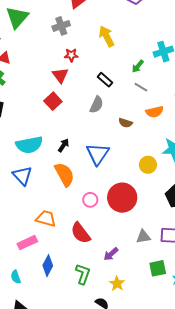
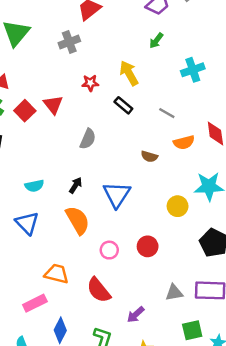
yellow arrow: (107, 36) -> (129, 73), moved
red star: (71, 55) -> (90, 83), moved
green arrow: (138, 66) -> (156, 41), moved
red triangle: (60, 75) -> (53, 105), moved
red square: (53, 101) -> (25, 111), moved
gray semicircle: (97, 105) -> (88, 139), moved
cyan semicircle: (29, 145) -> (34, 186), size x0.6
red circle: (122, 198) -> (148, 246), size x0.6

